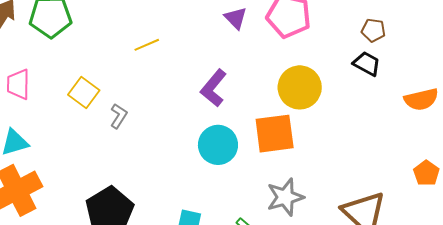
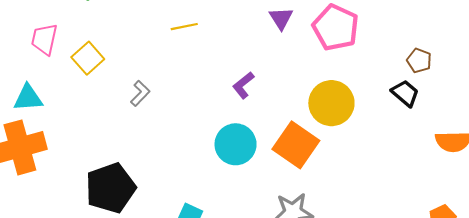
purple L-shape: (214, 88) -> (243, 85), size x0.7
yellow square: (84, 92) -> (88, 58), moved
orange square: (275, 134) -> (296, 145), turned 30

